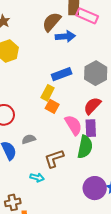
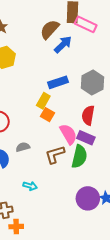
blue arrow: (65, 36) -> (63, 44), turned -42
red semicircle: (92, 106) -> (88, 115), turned -36
purple rectangle: (91, 128) -> (86, 138), turned -66
brown L-shape: (54, 158) -> (55, 155), moved

